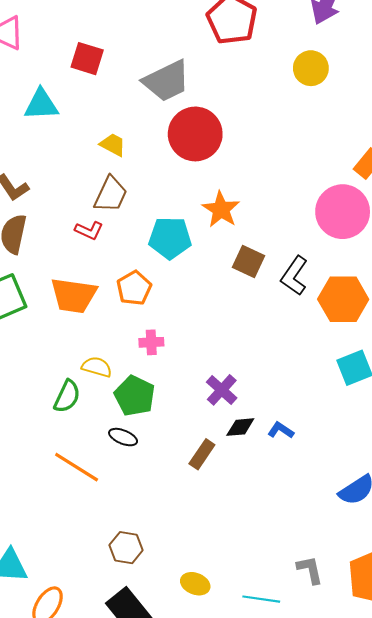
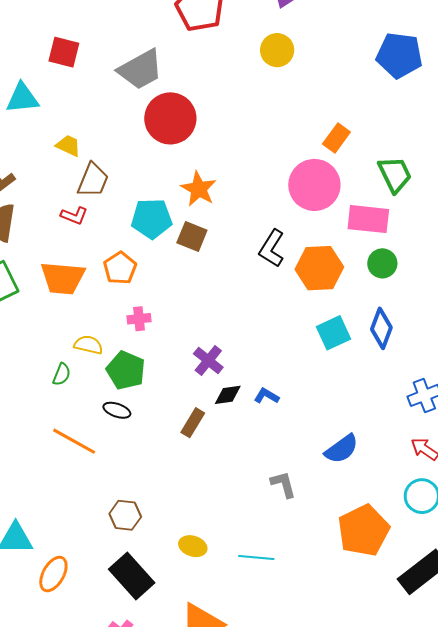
yellow trapezoid: (113, 145) -> (68, 146), moved
brown square: (248, 261) -> (192, 237), moved
green semicircle: (67, 396) -> (62, 374), size x0.7
gray L-shape: (310, 570) -> (283, 484), moved

